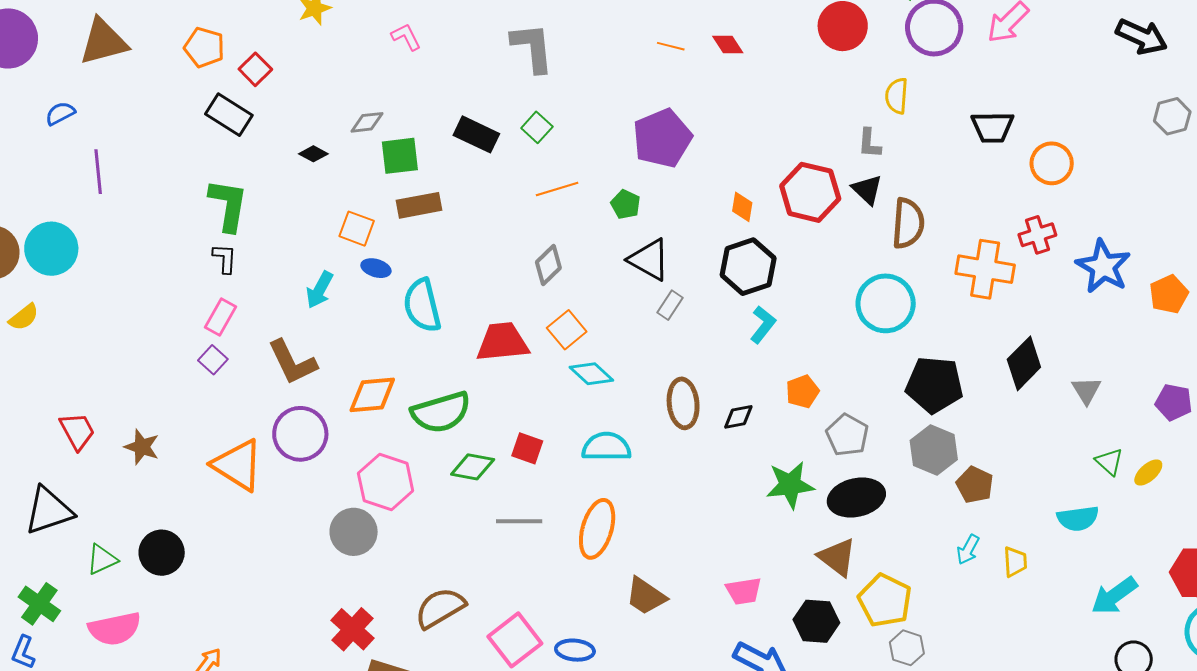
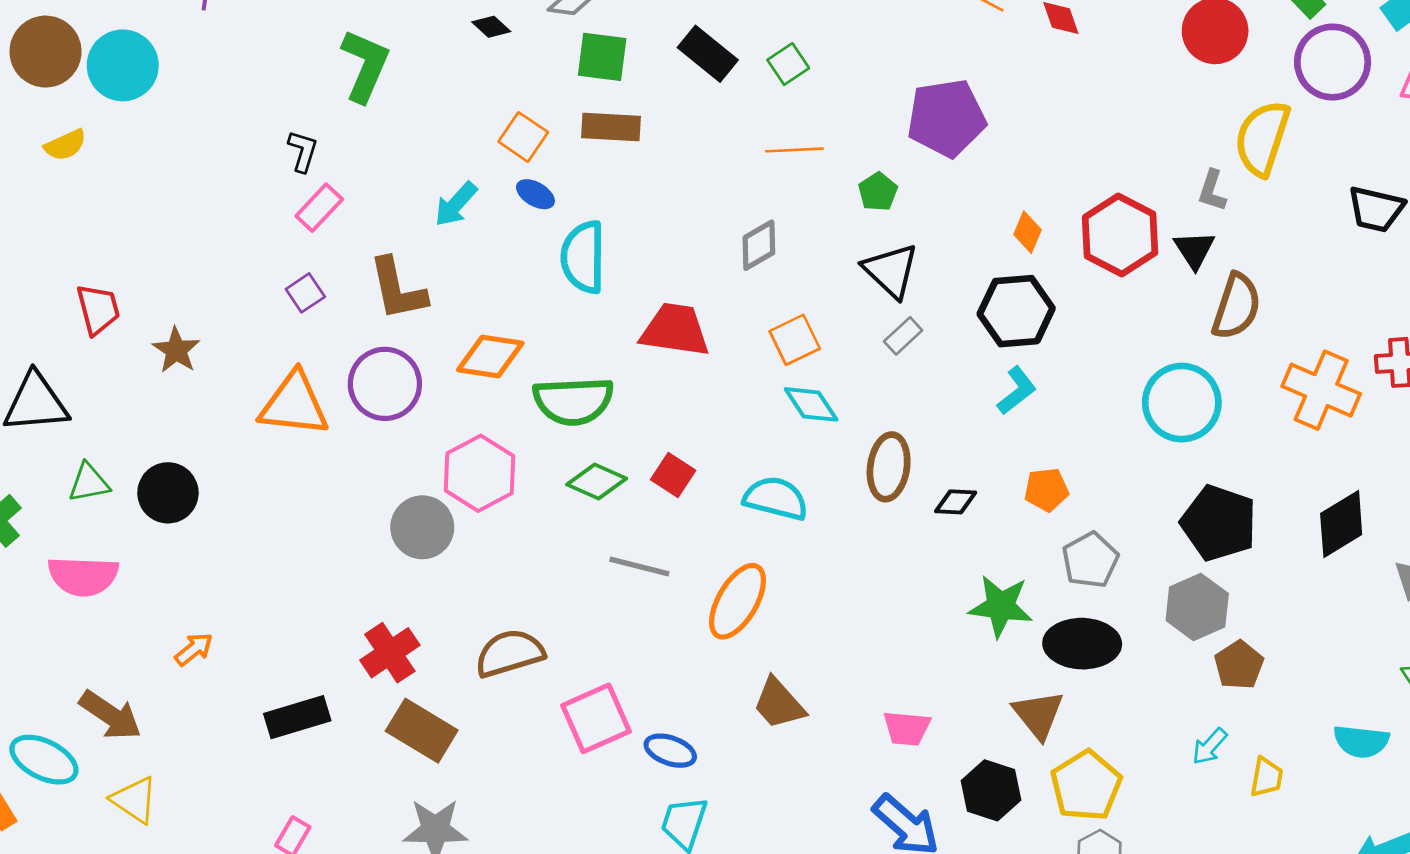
yellow semicircle: (897, 96) -> (1262, 138), size x1.6
black L-shape: (225, 258) -> (303, 151), moved
orange square: (567, 330) -> (795, 340), moved
purple square: (213, 360) -> (305, 293), moved
cyan diamond: (591, 374) -> (811, 404), moved
orange triangle: (238, 465) -> (294, 404), turned -40

